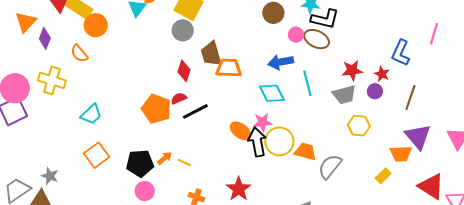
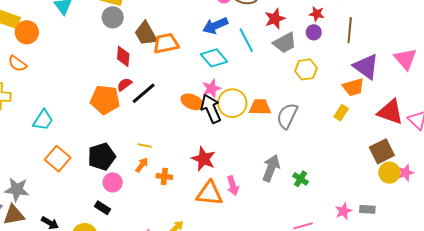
red star: (352, 70) -> (275, 19), moved
orange arrow: (165, 158) -> (142, 165), moved
gray star: (50, 176) -> (17, 190), size x1.4

